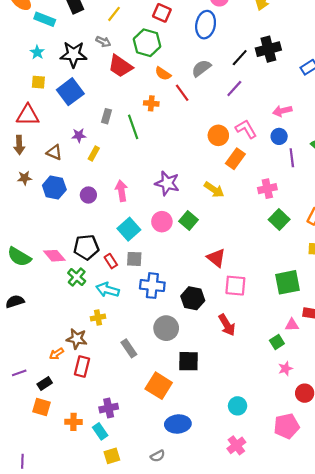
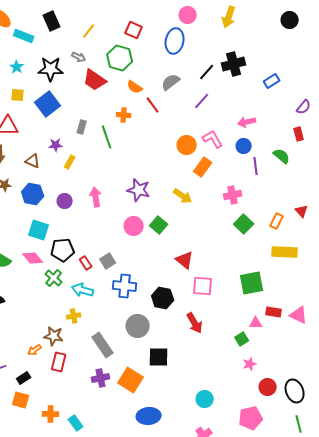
cyan square: (129, 229) -> (39, 230), moved, turned -30
gray square: (134, 259) -> (108, 261), turned -35
gray rectangle: (129, 348) -> (103, 345), size x1.4
purple cross: (109, 408) -> (101, 378), moved

